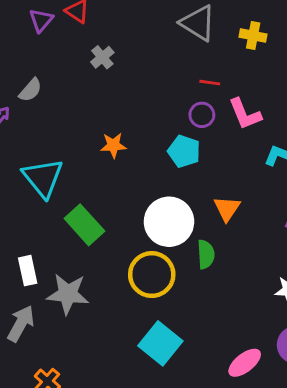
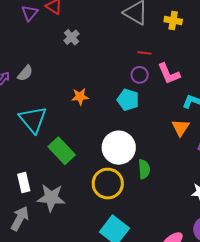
gray semicircle: (30, 90) -> (25, 73), moved
orange triangle: (227, 209) -> (181, 128), moved

